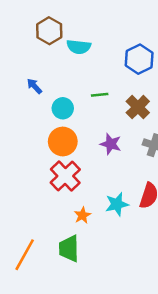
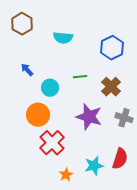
brown hexagon: (49, 31) -> (22, 24), moved
orange circle: (63, 142) -> (38, 115), moved
purple star: (111, 144) -> (89, 117), size x1.5

